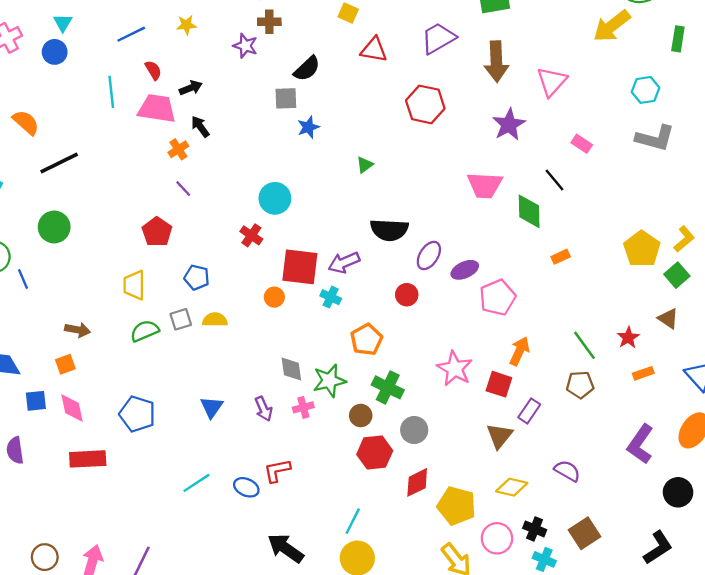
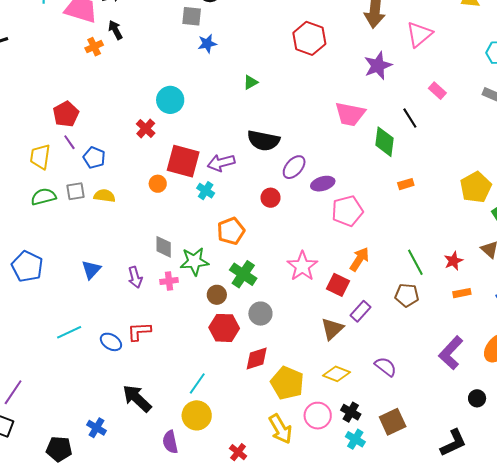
purple line: (183, 189) -> (69, 142), moved
black circle: (678, 492) -> (477, 398), size x0.7

